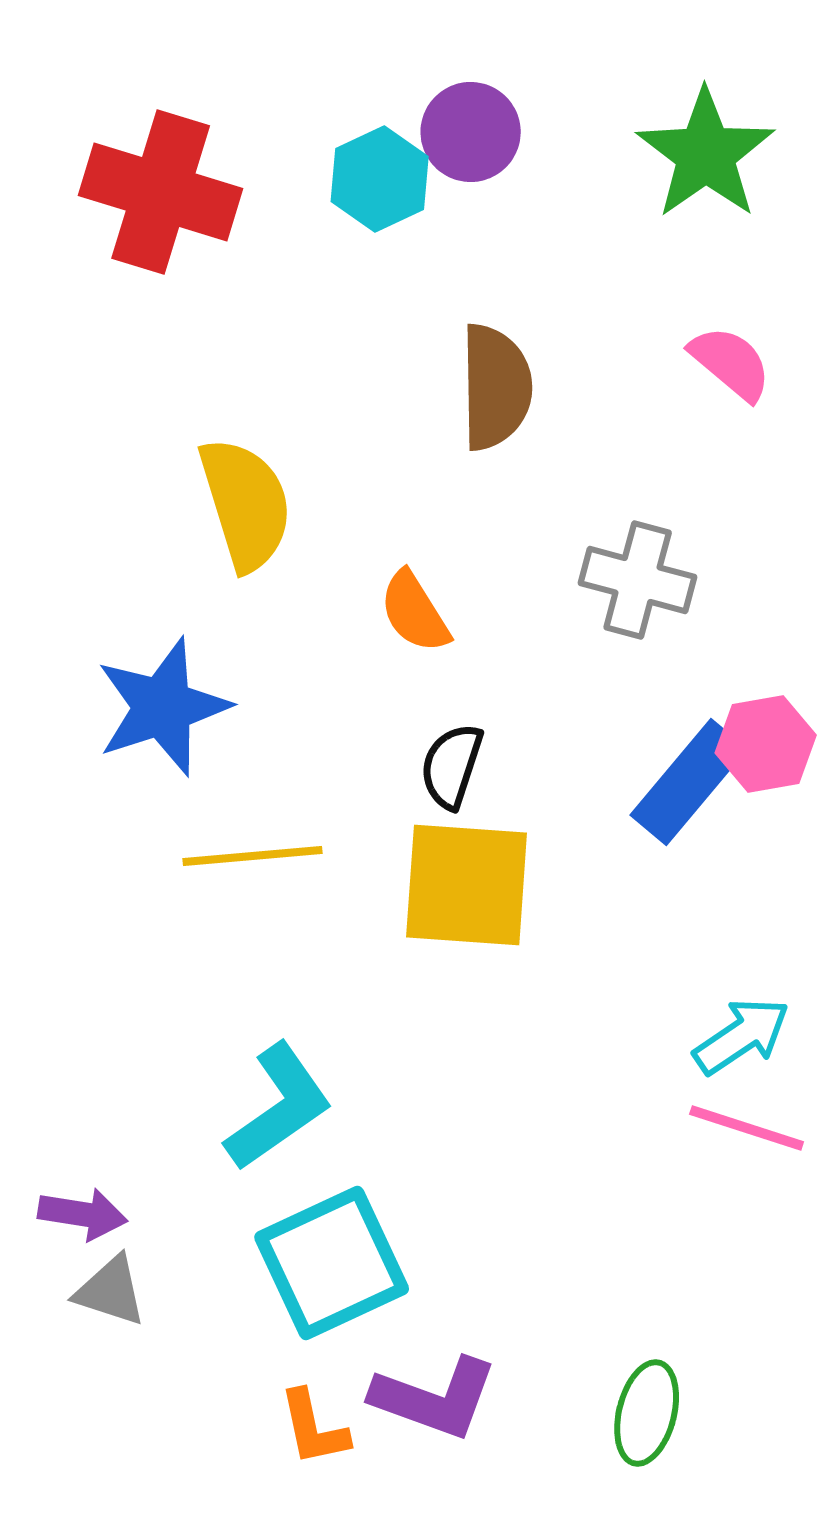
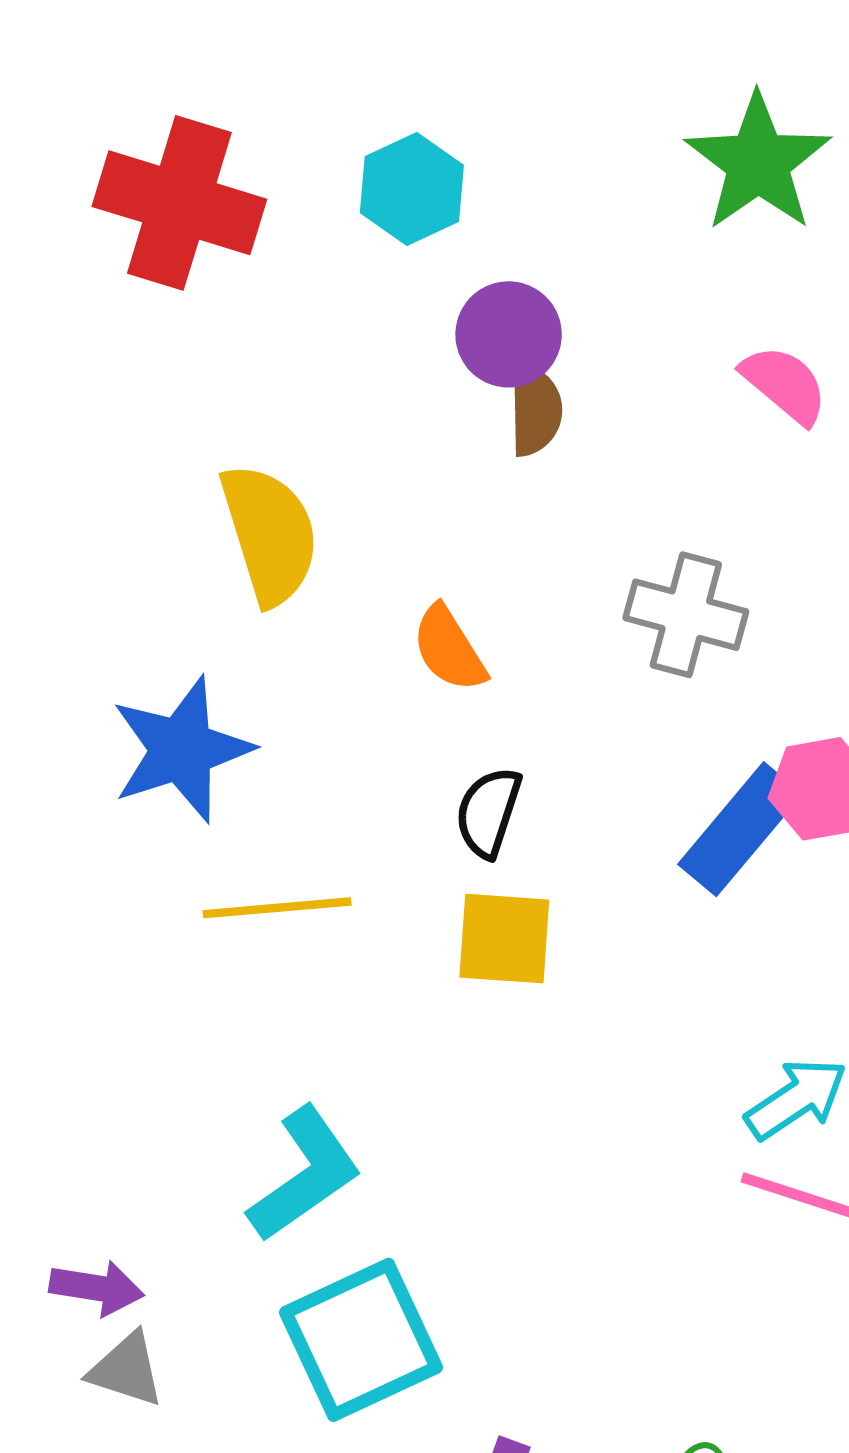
purple circle: (471, 132) -> (509, 334), moved
brown semicircle: (496, 387) -> (535, 410), size x0.7
yellow square: (467, 885) -> (504, 939), size x0.7

